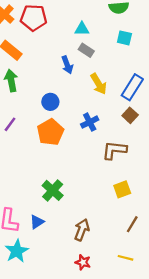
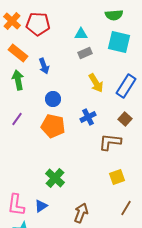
cyan square: (124, 38) -> (119, 42), size x1.6
gray rectangle: (86, 50) -> (85, 53), turned -56
blue arrow: (67, 65) -> (44, 66), moved
brown square: (130, 115) -> (125, 119), moved
orange pentagon: (50, 132) -> (53, 126), turned -30

